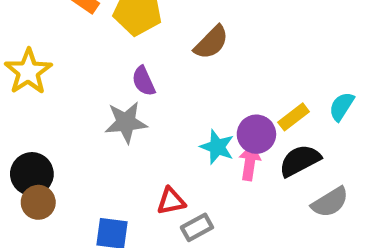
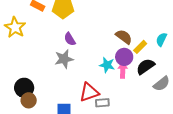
brown semicircle: (211, 42) -> (124, 37), moved, turned -90
yellow star: (28, 72) -> (15, 27), moved
red triangle: (171, 201) -> (89, 92), size x1.5
gray rectangle: (197, 227) -> (102, 103), turned 32

